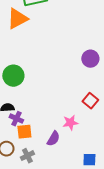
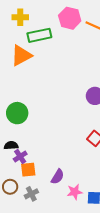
purple cross: (16, 119) -> (20, 156), turned 32
pink star: (70, 123) -> (75, 192), moved

